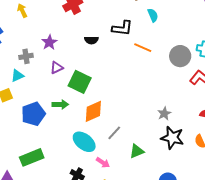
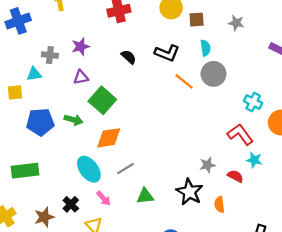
black semicircle: (91, 40) -> (129, 57), turned -152
gray circle: (180, 56) -> (214, 74), moved
gray star: (164, 114) -> (207, 165), moved

